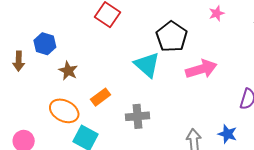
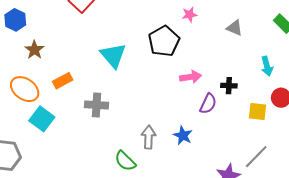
black pentagon: (172, 37) -> (164, 41), moved
pink arrow: (201, 69) -> (191, 77), moved, size x0.7

